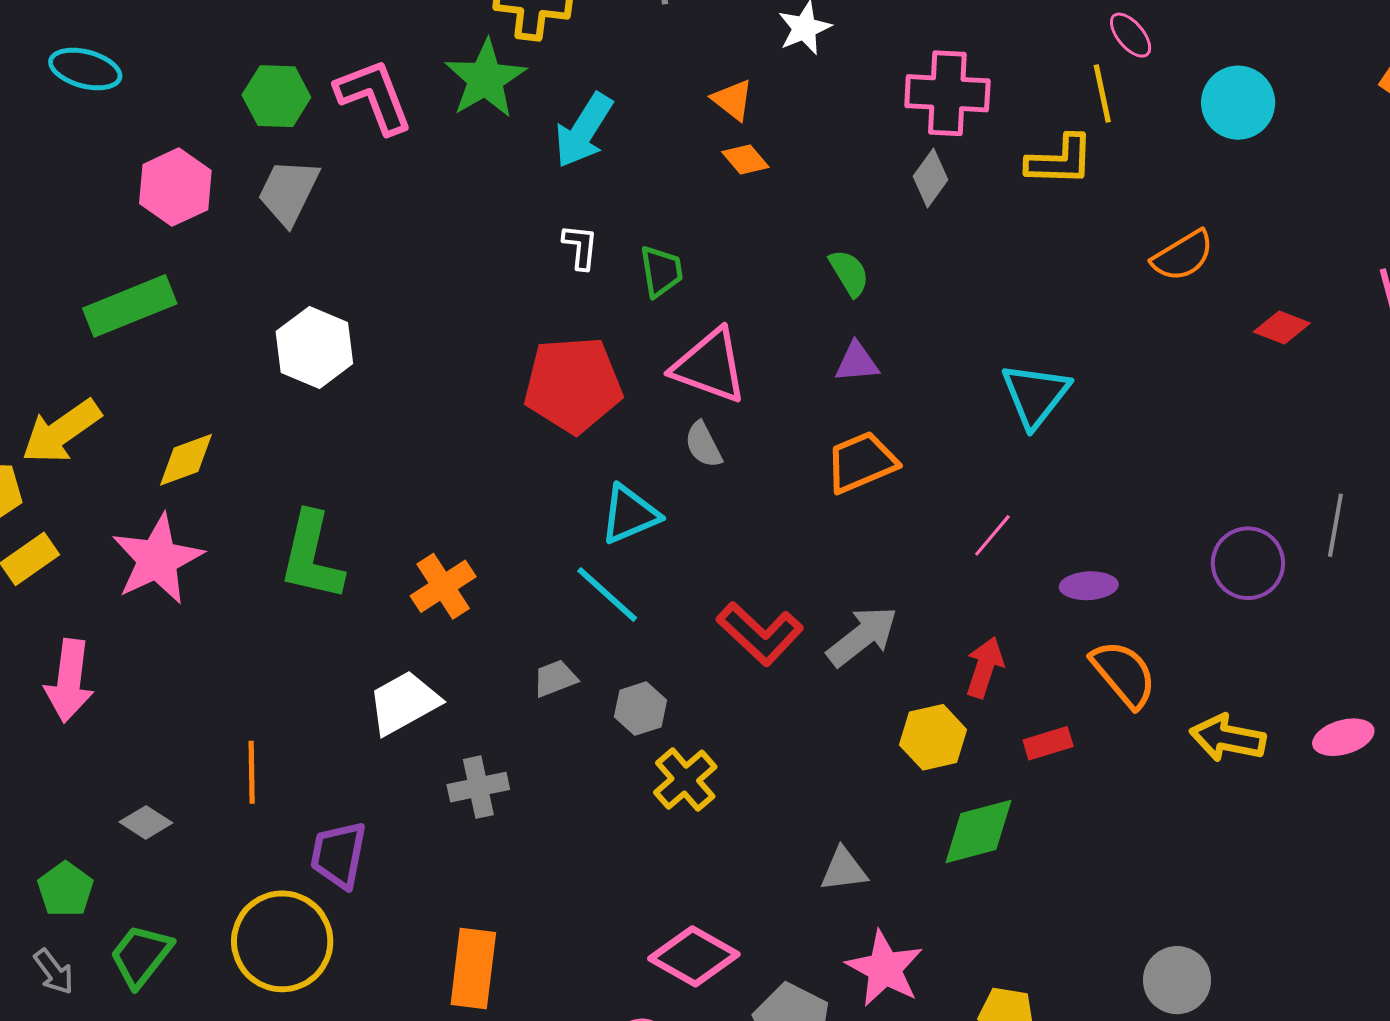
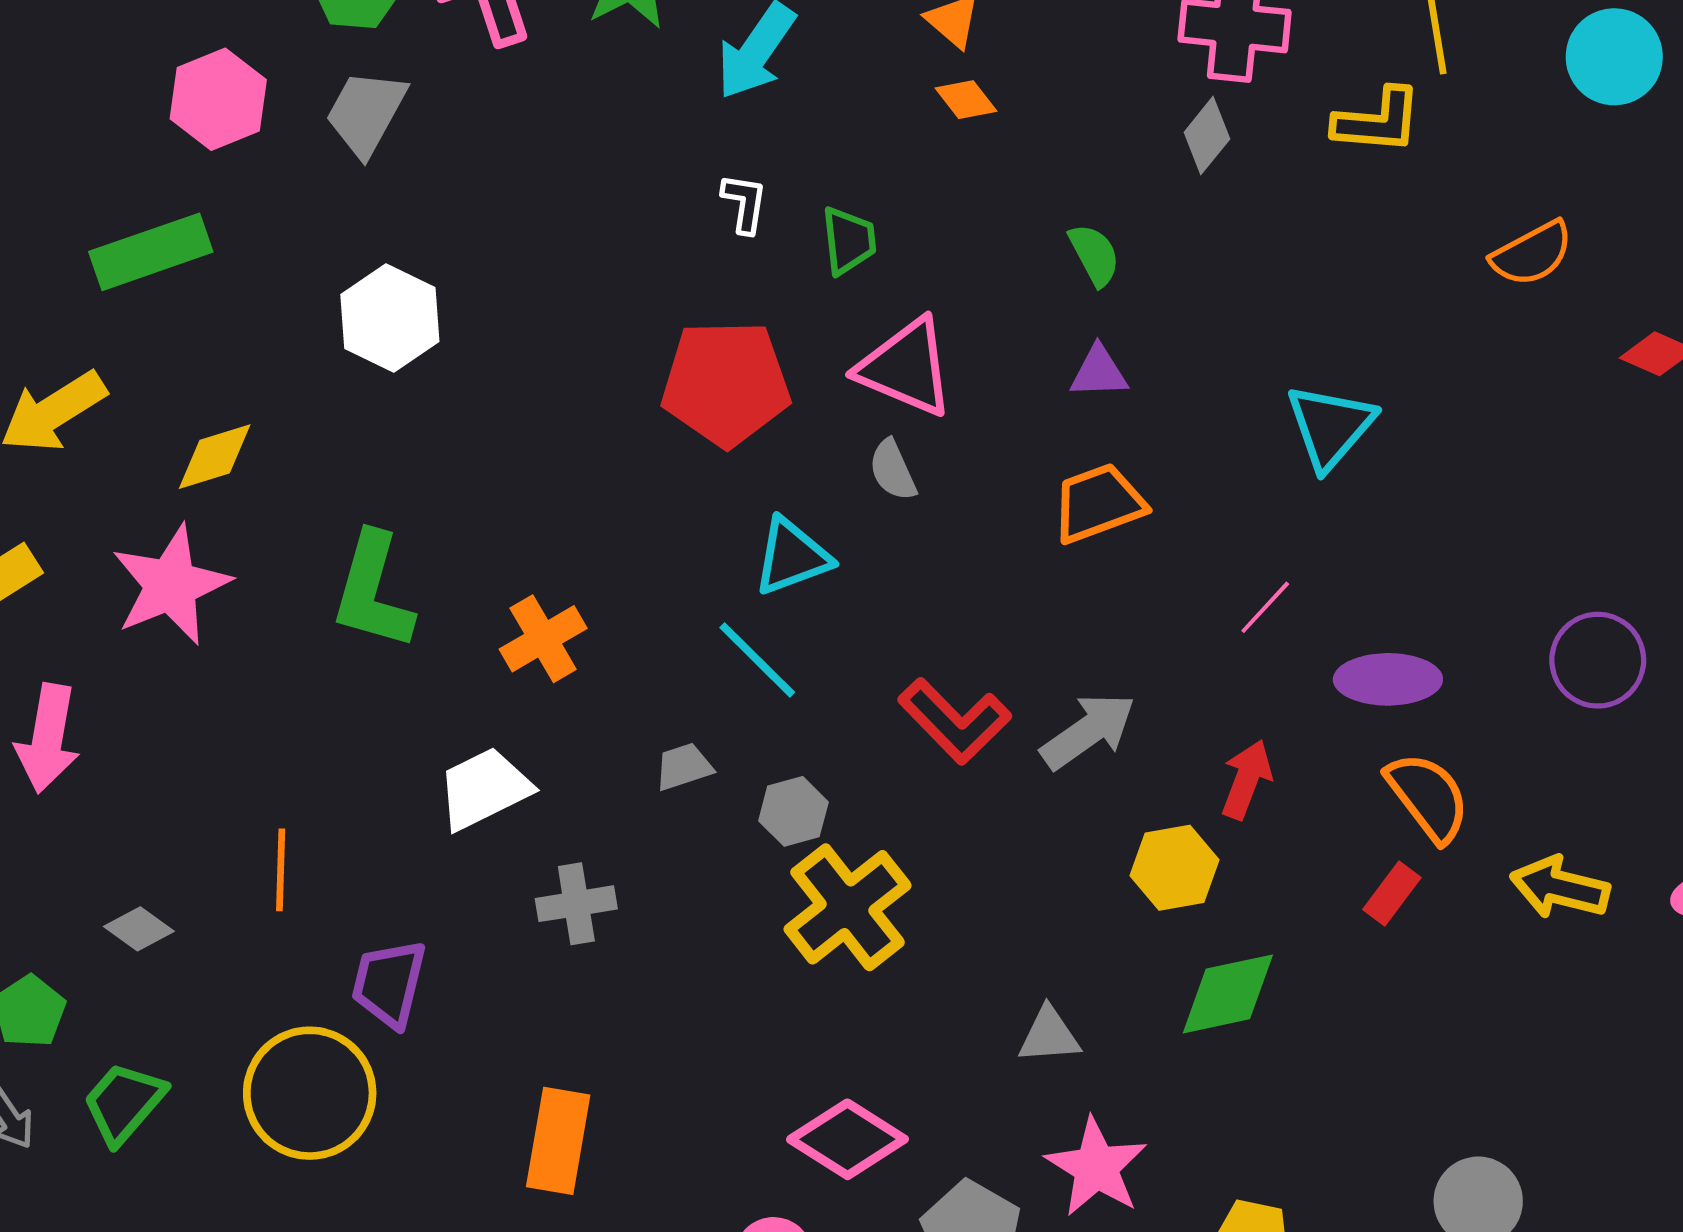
purple ellipse: (1089, 586) -> (1388, 679), size x1.4
red rectangle: (1048, 743) -> (1392, 893), moved, turned -39
yellow cross: (685, 780) -> (848, 907), size x1.5

